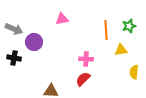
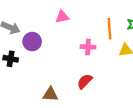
pink cross: (86, 59) -> (88, 47), moved

